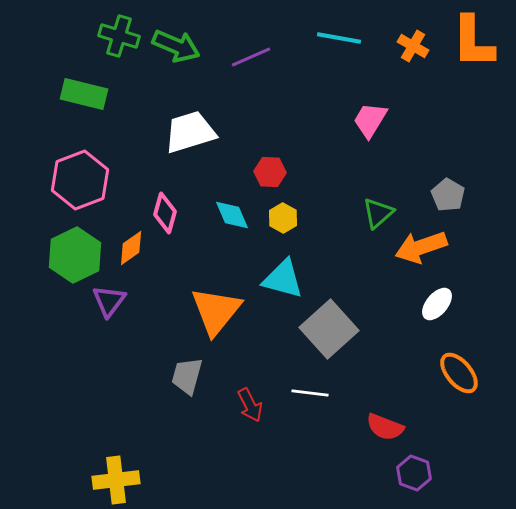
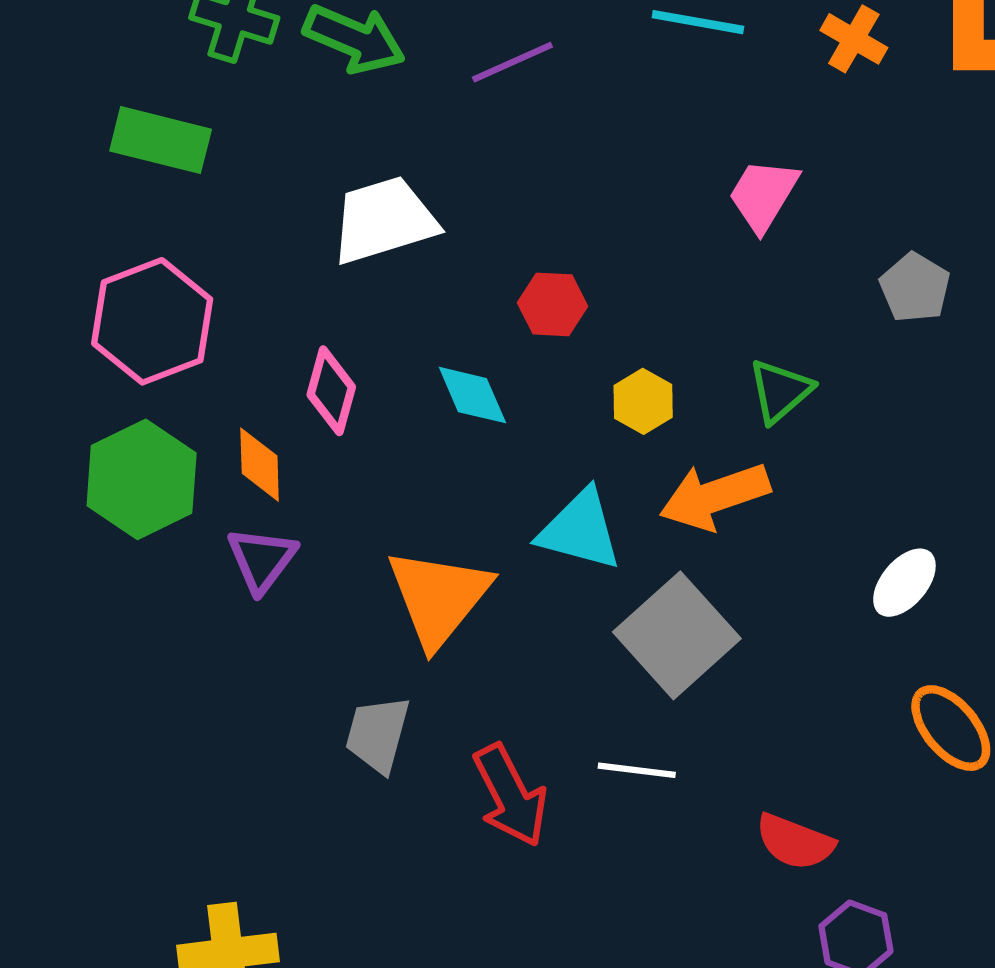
gray pentagon: (448, 195) -> (915, 288), moved
yellow hexagon: (283, 218) -> (643, 401), moved
orange arrow: (421, 247) -> (715, 496), moved
orange diamond: (131, 248) -> (260, 465), turned -57
purple triangle: (109, 301) -> (262, 559), moved
red arrow: (250, 405) -> (510, 795), size x1.4

